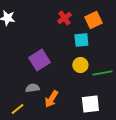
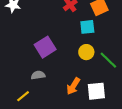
green line: (102, 73) -> (108, 60), turned 54
orange arrow: (51, 99) -> (73, 86), moved

